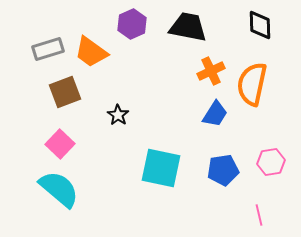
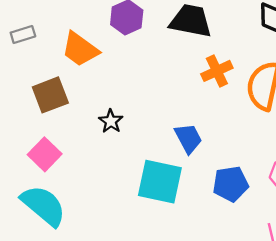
gray rectangle: (48, 49) -> (23, 34), moved, size x0.7
blue trapezoid: (215, 114) -> (188, 138), moved, turned -60

